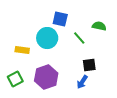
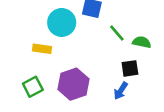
green semicircle: (99, 26) -> (142, 42), moved
cyan circle: (47, 38) -> (62, 22), moved

